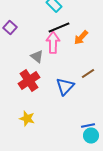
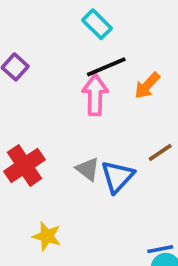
gray triangle: (37, 56) -> (88, 169), moved
red cross: (29, 80) -> (24, 165), moved

